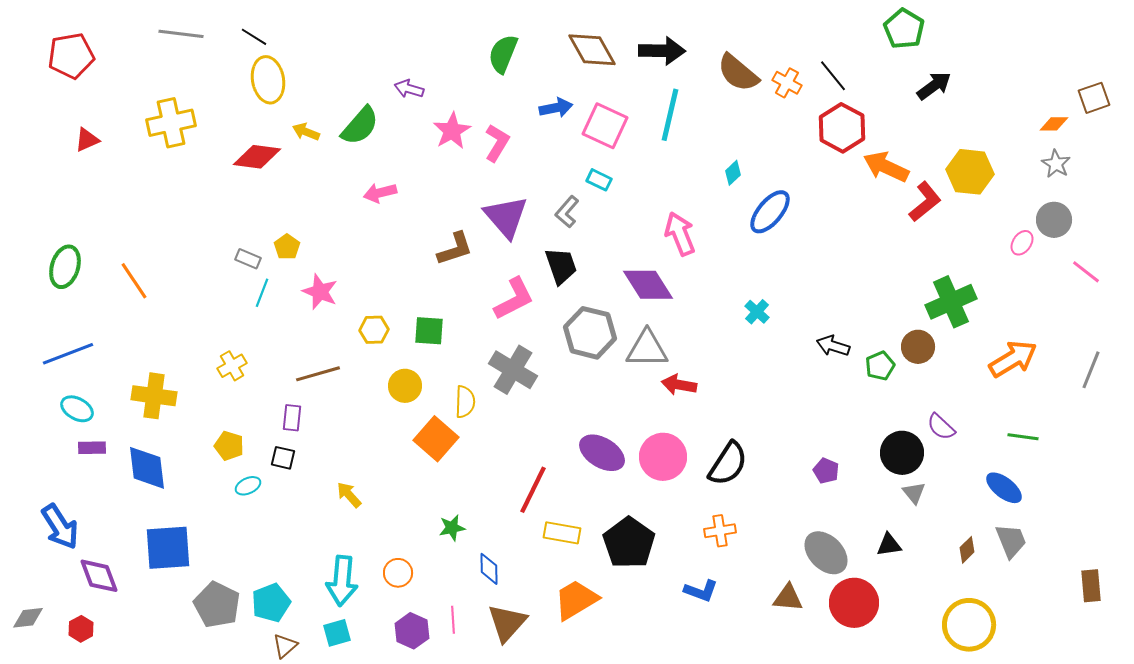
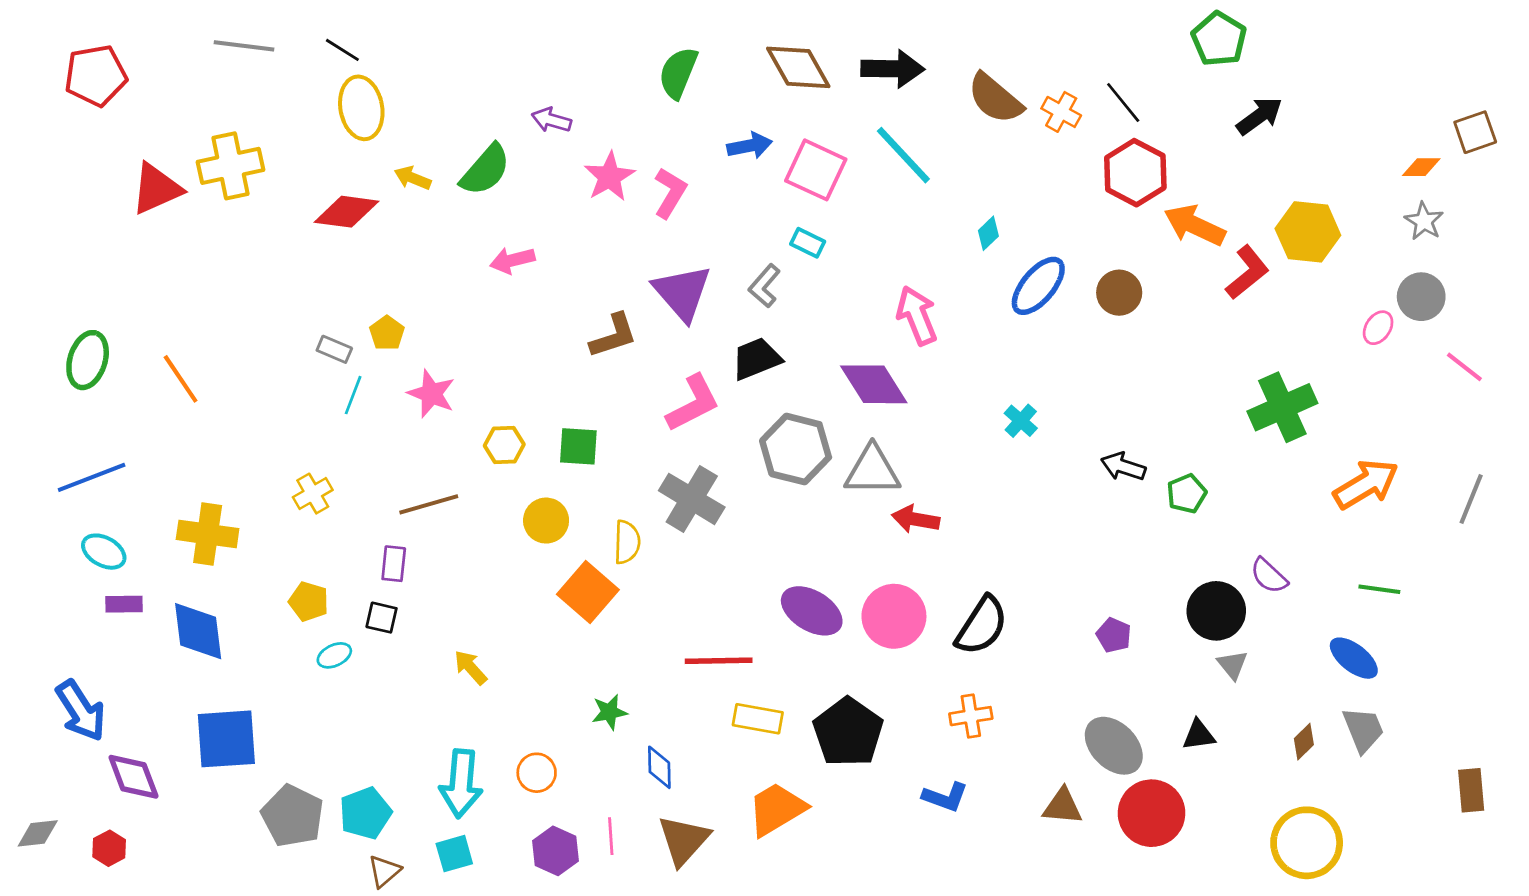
cyan line: (670, 115) -> (903, 155), turned -56
red triangle: (87, 140) -> (156, 189), moved, size x1.6
black trapezoid: (561, 266) -> (756, 359), turned -93
brown circle: (918, 347) -> (1119, 293), moved
red line: (533, 490) -> (719, 661), turned 63

